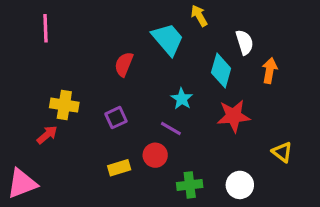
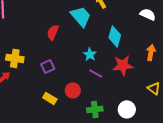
white semicircle: (245, 42) -> (148, 14), moved, turned -49
orange arrow: (270, 71) -> (151, 52), moved
purple line: (171, 129) -> (96, 73), moved
yellow rectangle: (119, 168) -> (50, 98), turned 48

